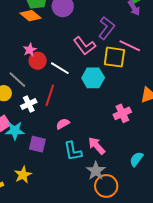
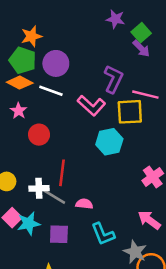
pink star: (30, 50) -> (19, 111), moved
white line: (60, 68) -> (51, 91), moved
gray line: (17, 80) -> (54, 197), moved
white cross: (29, 104) -> (39, 188), turned 35
pink semicircle: (63, 124) -> (84, 204), turned 48
pink arrow: (97, 146) -> (149, 220), moved

